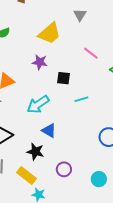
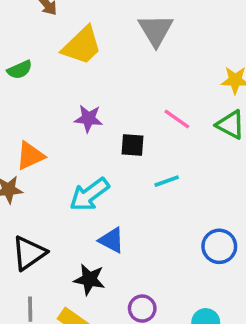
gray triangle: (80, 15) -> (156, 30), size x1.5
yellow trapezoid: (50, 33) -> (82, 46), moved
pink line: (91, 53) -> (177, 119), moved

